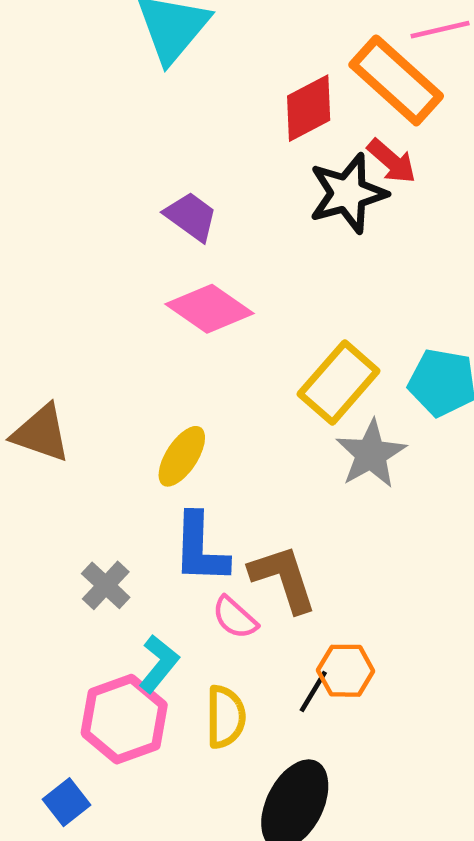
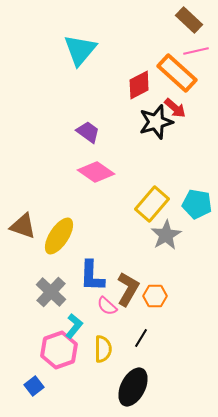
yellow ellipse: (182, 456) -> (59, 236), moved, size x1.4
brown L-shape: (283, 578) -> (128, 289), turned 48
gray cross: (106, 585) -> (51, 292), size x1.4
orange hexagon: (346, 671) -> (155, 296), moved

